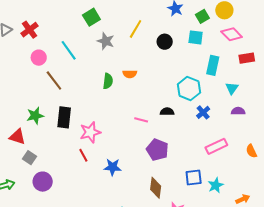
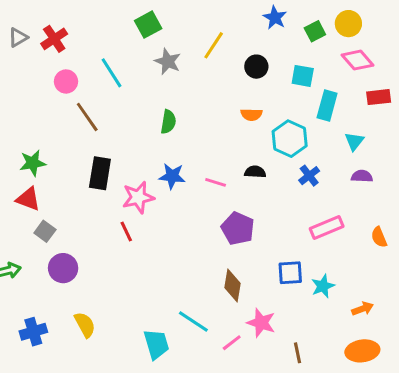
cyan square: (196, 37) -> (303, 76), moved
orange semicircle: (130, 74) -> (251, 115), moved
green star: (35, 116) -> (33, 163), moved
blue star: (112, 167) -> (172, 176), moved

